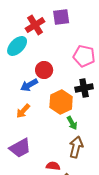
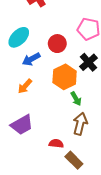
cyan ellipse: (17, 46) -> (19, 37), moved
red circle: (44, 70) -> (57, 44), moved
black cross: (84, 88) -> (89, 62), turned -30

